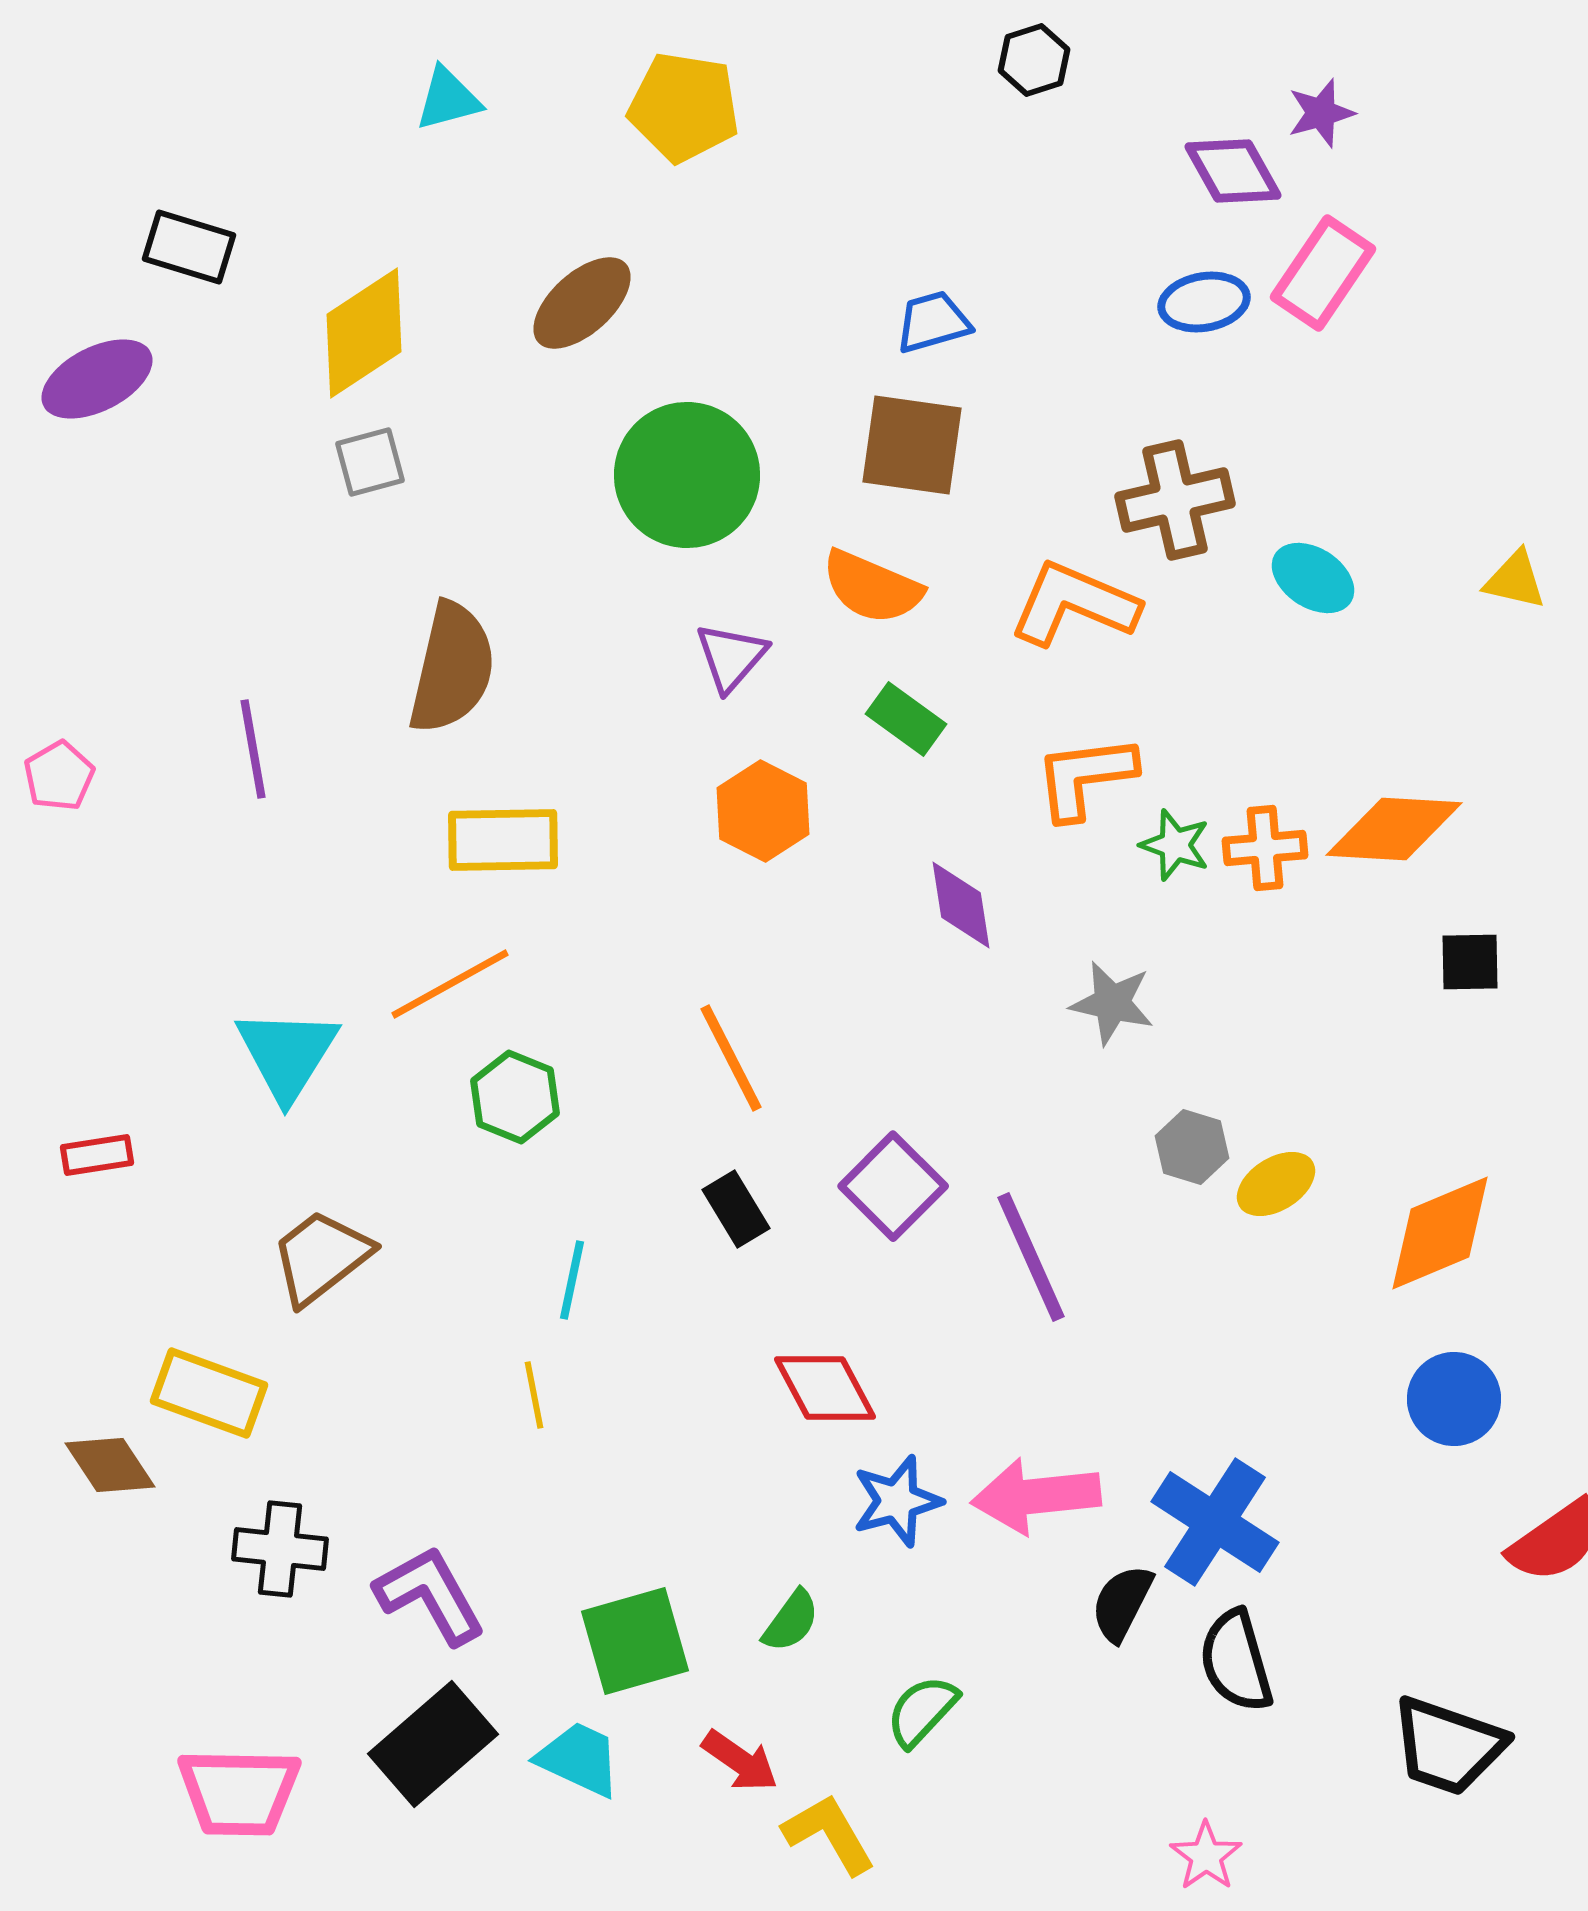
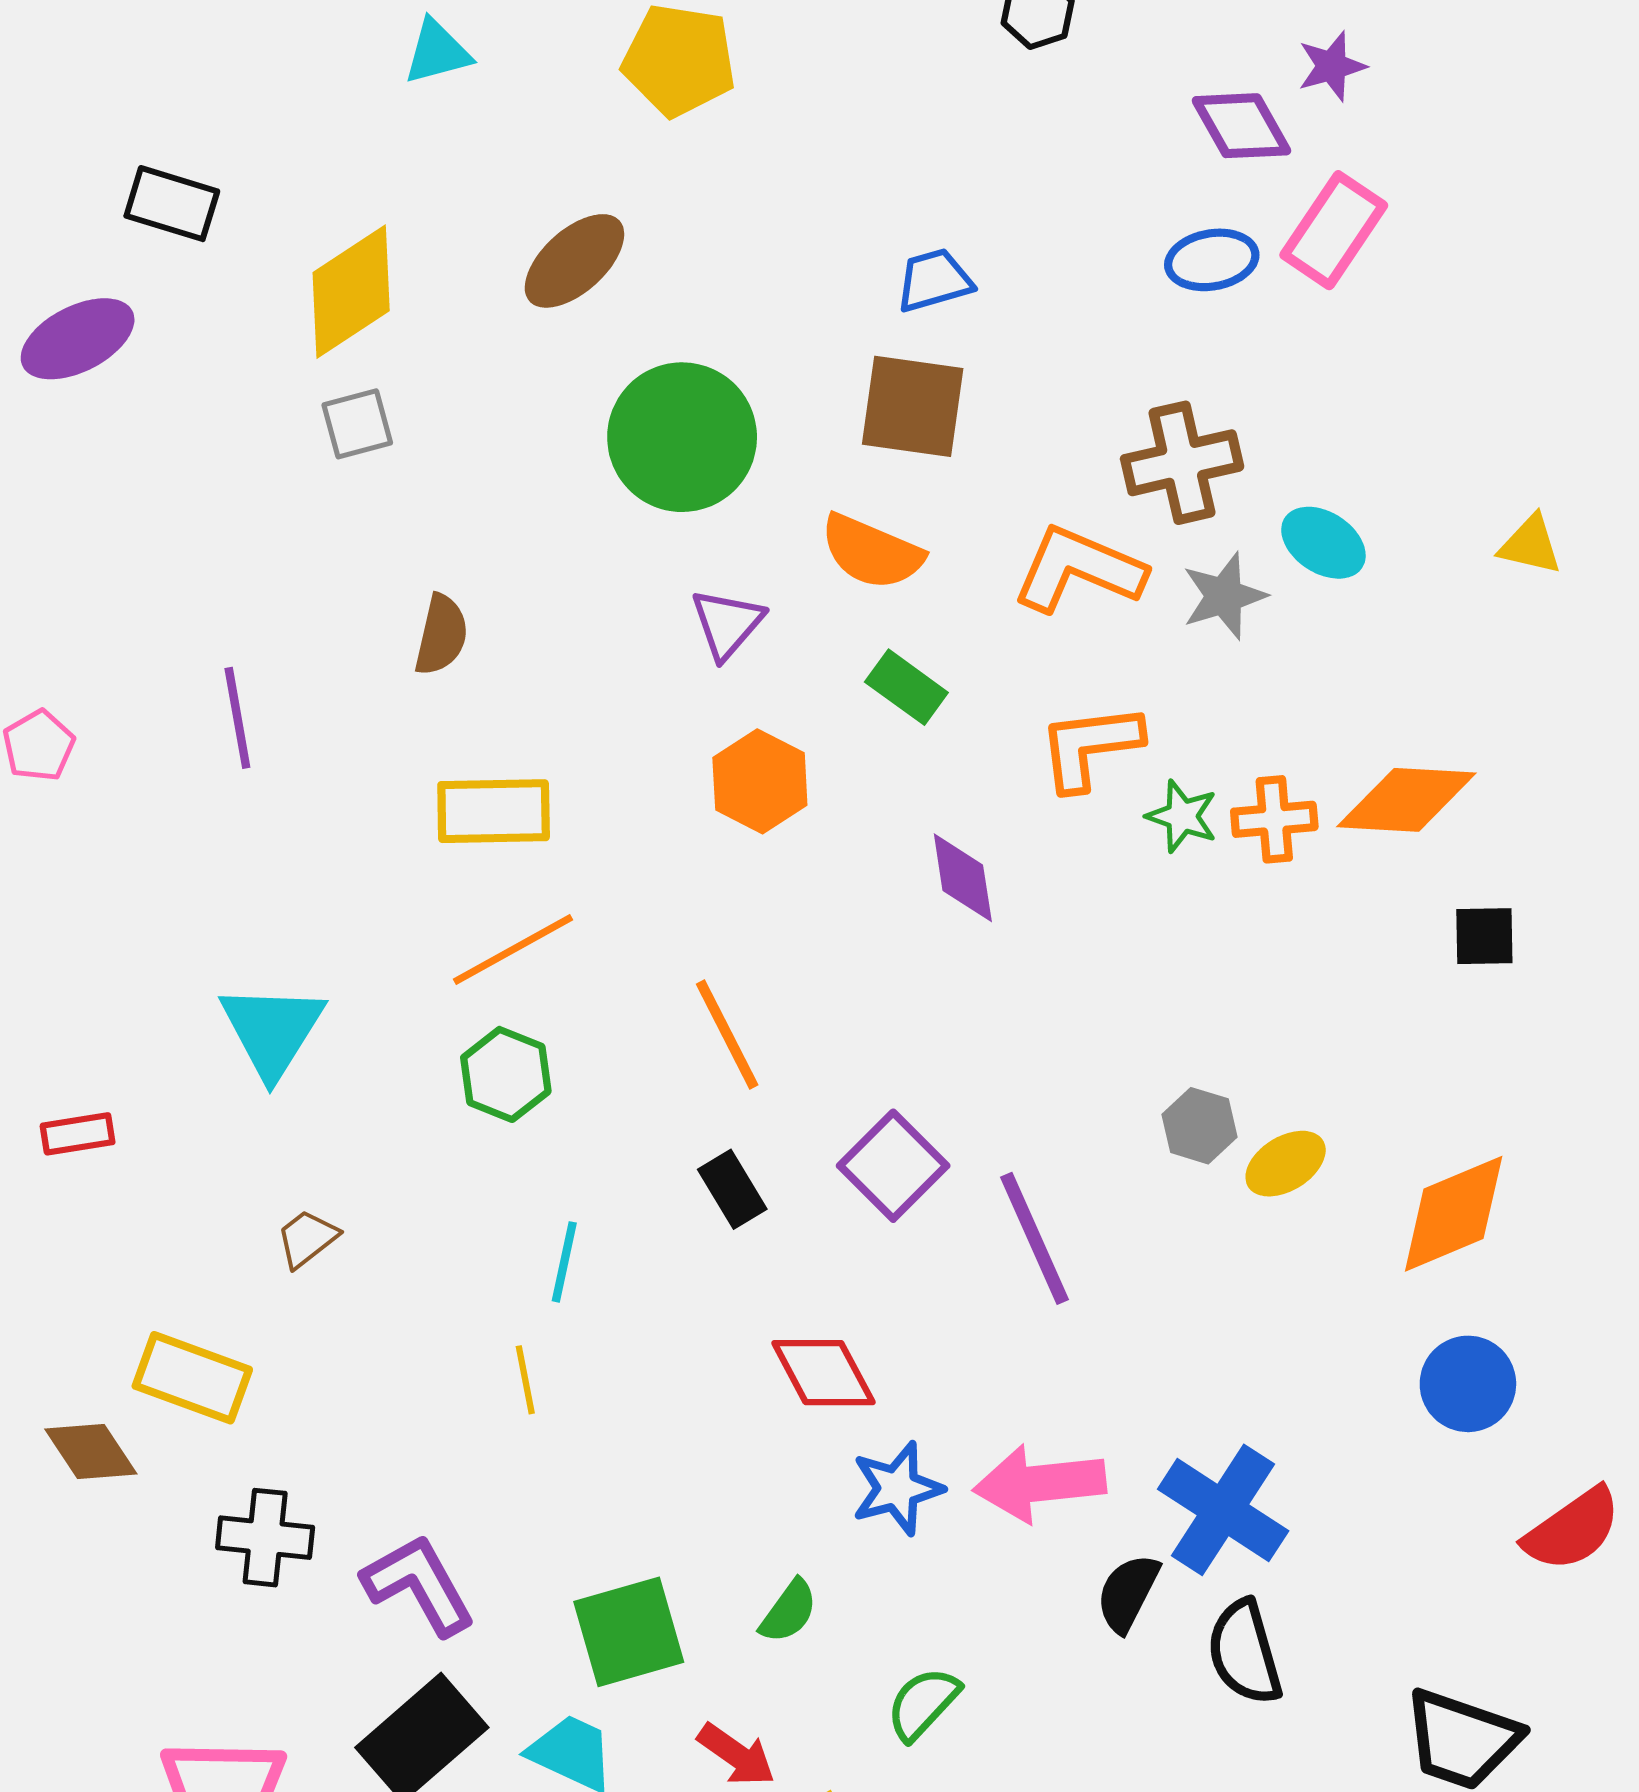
brown semicircle: (452, 668) -> (441, 635), size x0.6
orange line: (450, 984) -> (513, 949), moved
gray star: (1112, 1003) -> (1224, 596), moved, turned -30
brown trapezoid: (321, 1257) -> (307, 1238), size x0.6

